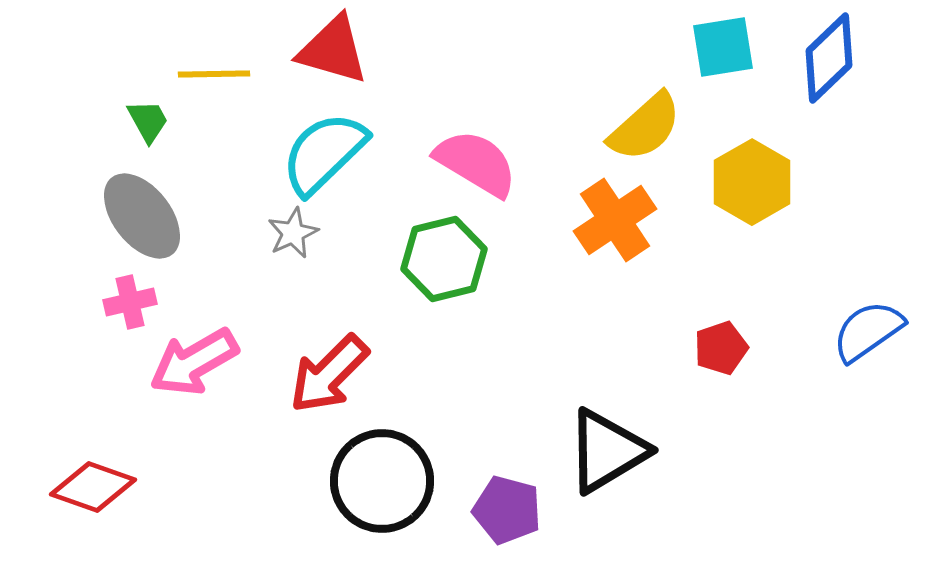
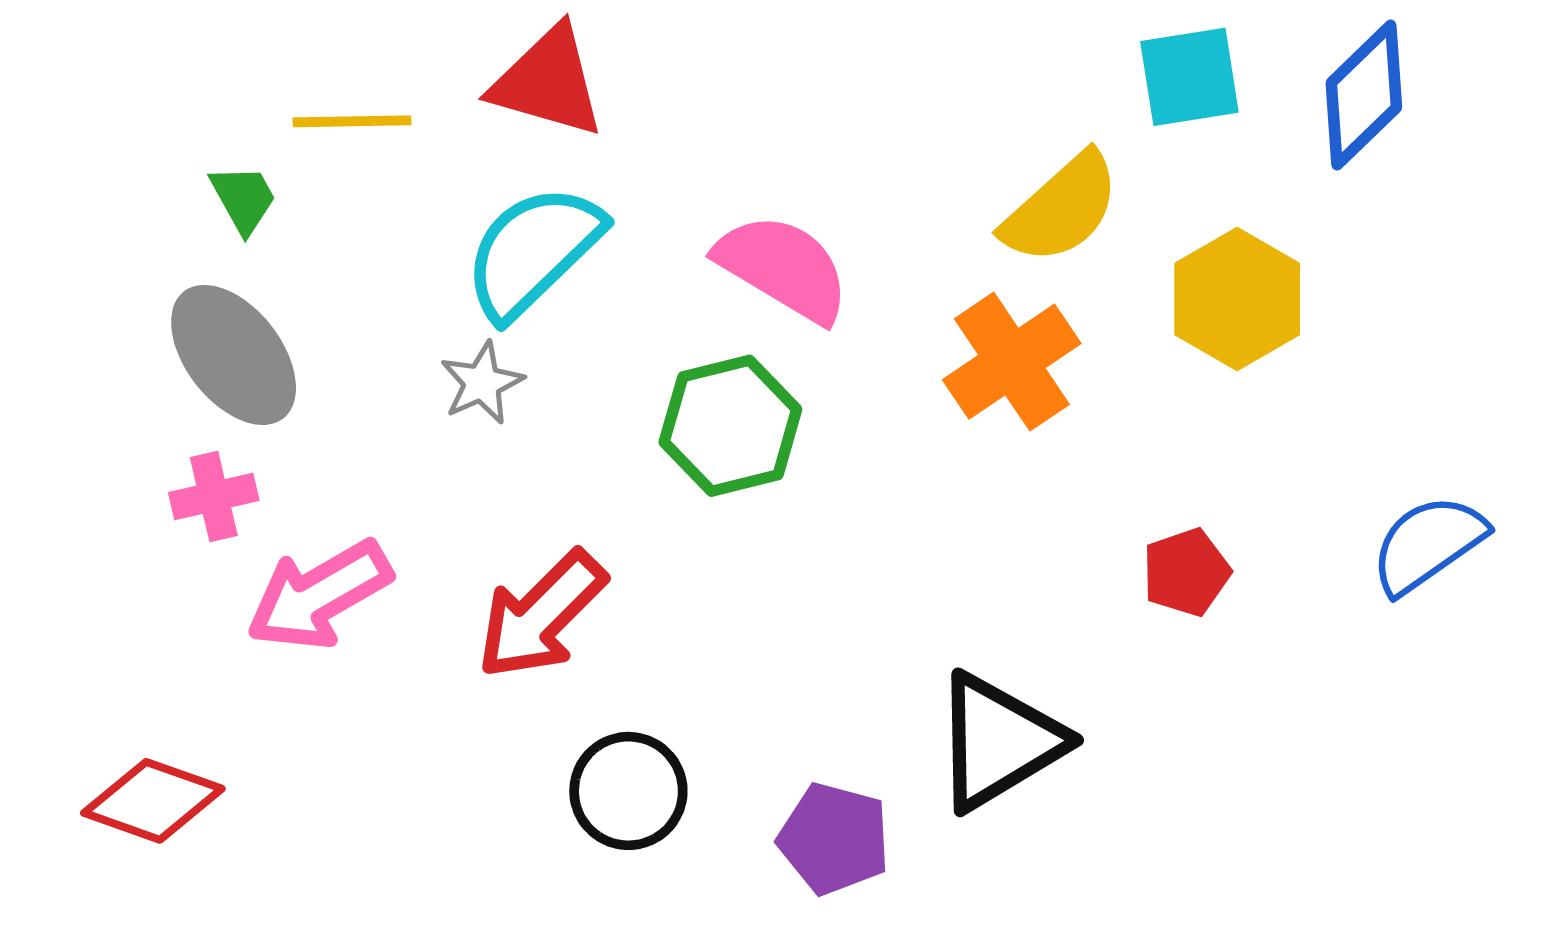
black circle: (382, 481) -> (628, 791), size x0.7

